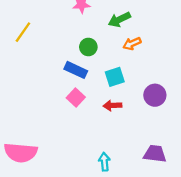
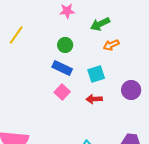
green circle: (88, 47) -> (65, 45), moved

